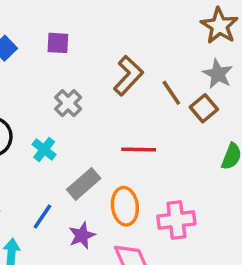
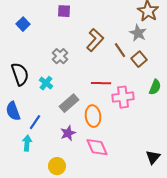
purple square: (58, 43) -> (64, 11), moved
gray star: (218, 74) -> (138, 33), moved
blue line: (42, 217) -> (35, 122), moved
pink cross: (176, 220) -> (123, 97), moved

